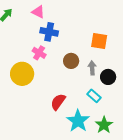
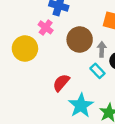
brown circle: (71, 61) -> (80, 40), size x1.5
cyan rectangle: (94, 96) -> (97, 71), moved

